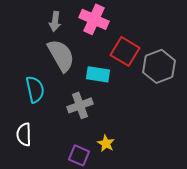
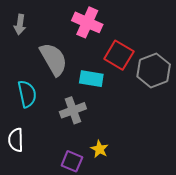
gray arrow: (55, 21) -> (20, 25), moved

